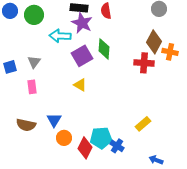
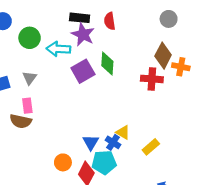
green circle: (34, 15) -> (30, 38), moved
yellow triangle: (80, 85) -> (123, 132), moved
blue triangle: (54, 120) -> (91, 142), moved
brown semicircle: (26, 125) -> (21, 121), moved
blue cross: (117, 146) -> (113, 142), moved

